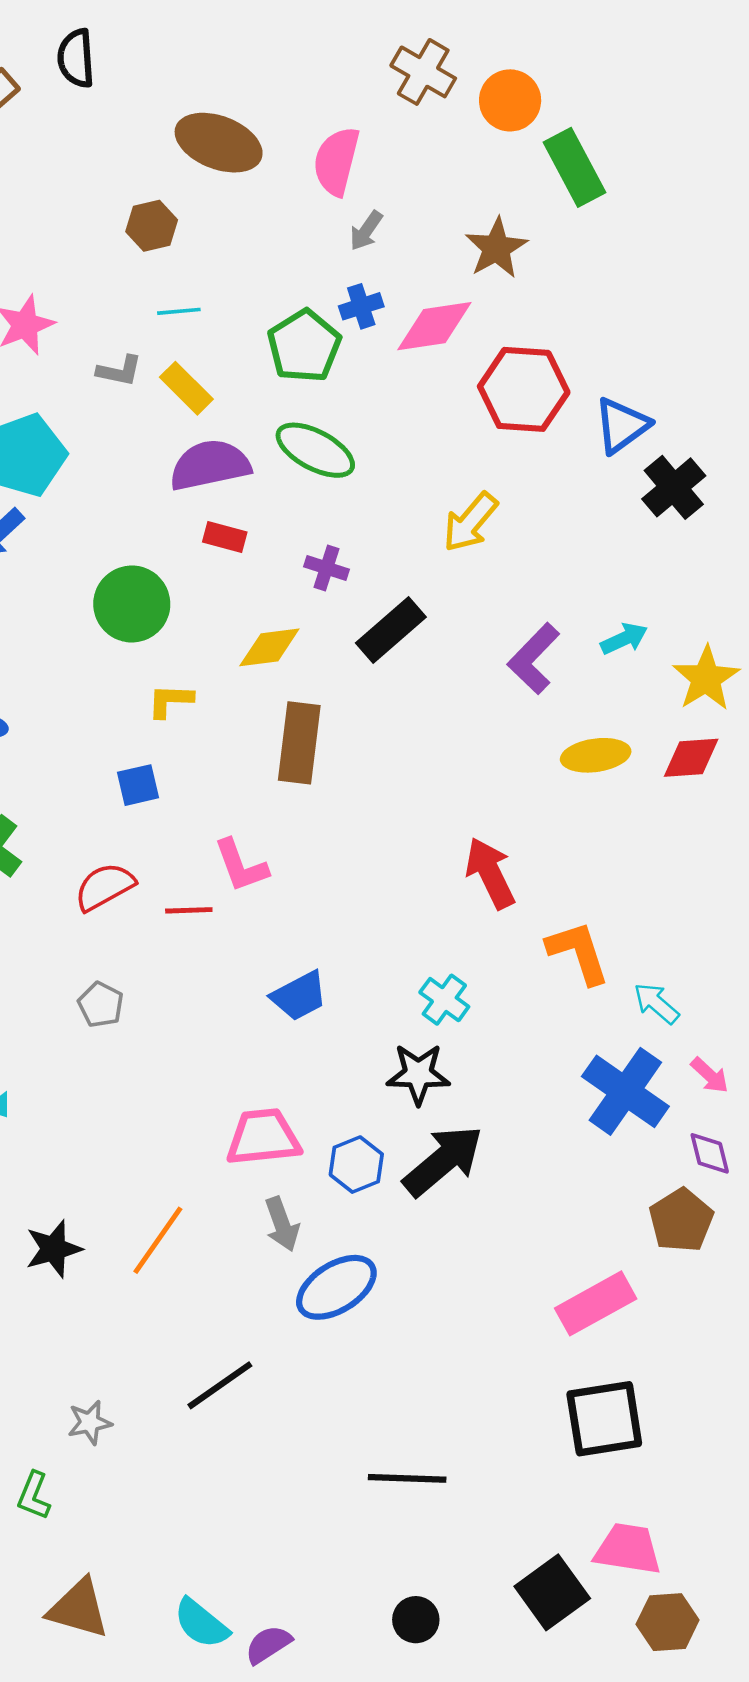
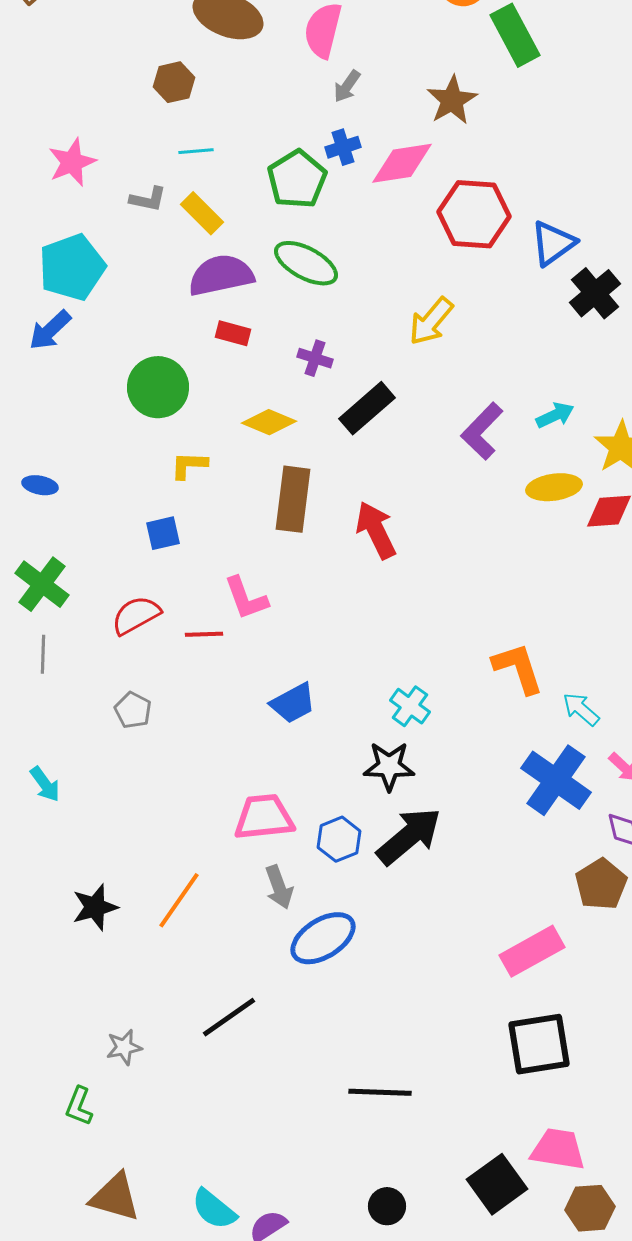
yellow diamond: (269, 647) -> (269, 422), turned 30
yellow ellipse: (596, 755) -> (554, 487), moved
red arrow: (490, 873) -> (376, 530), moved

